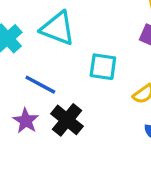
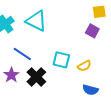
cyan square: (103, 67) -> (61, 60), moved

